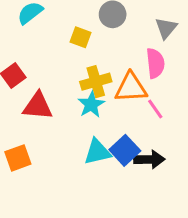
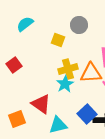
red triangle: (38, 106) -> (41, 104), moved, turned 30
cyan triangle: (97, 152) -> (58, 125), moved

